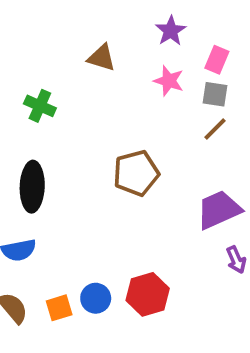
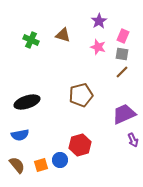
green cross: (40, 106) -> (31, 40), moved
black ellipse: (32, 187) -> (27, 102), turned 70
red hexagon: (148, 294) -> (80, 145), moved

